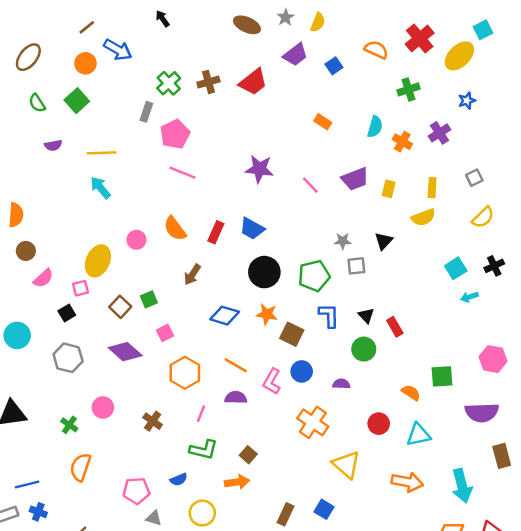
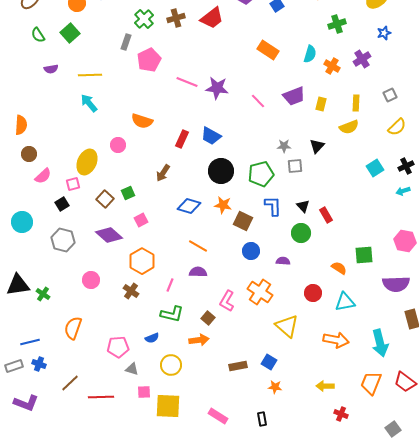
orange rectangle: (323, 122) -> (268, 50), size x1.5
pink line: (182, 173) -> (187, 82), moved
orange semicircle: (175, 229) -> (142, 121), moved, turned -35
cyan arrow: (469, 297) -> (403, 191), moved
orange hexagon: (185, 373) -> (142, 261), moved
pink L-shape: (272, 381) -> (227, 301), moved
green cross: (69, 425) -> (43, 294), moved
brown rectangle: (285, 514) -> (238, 366), turned 54

